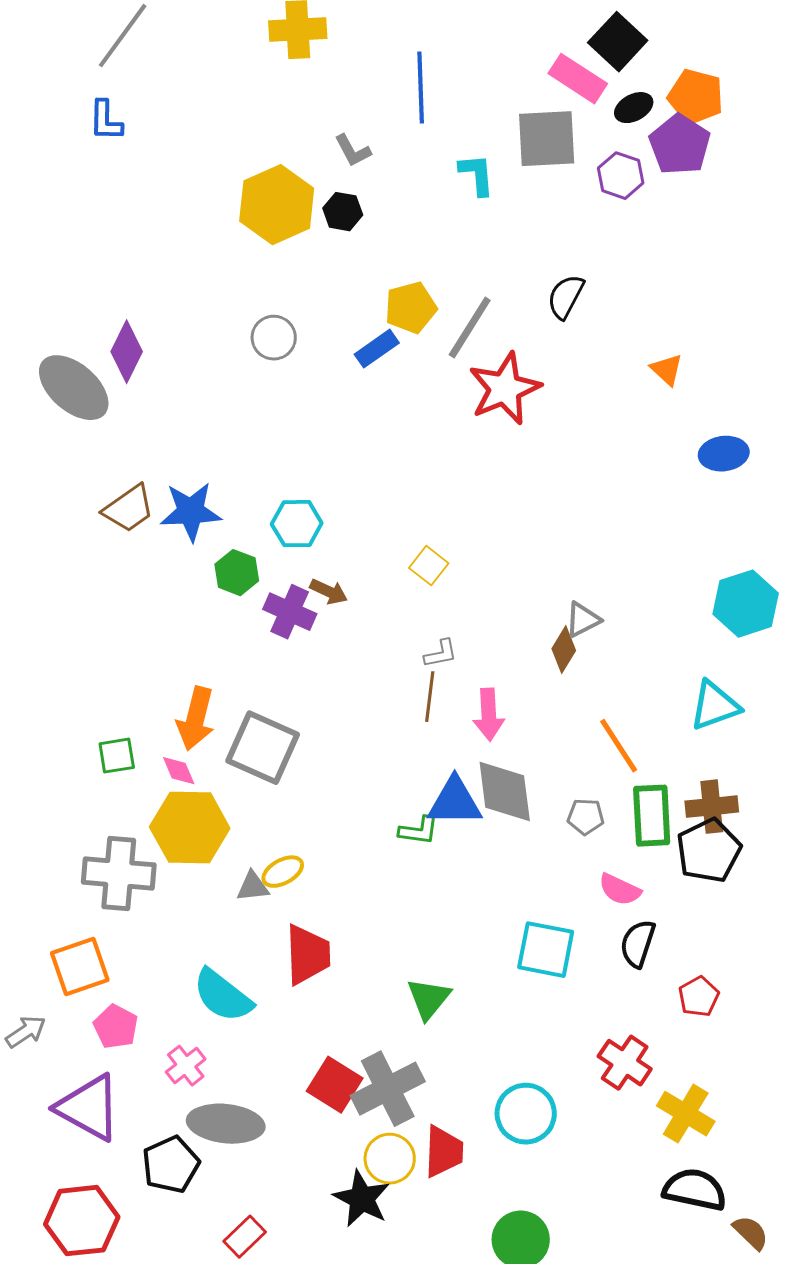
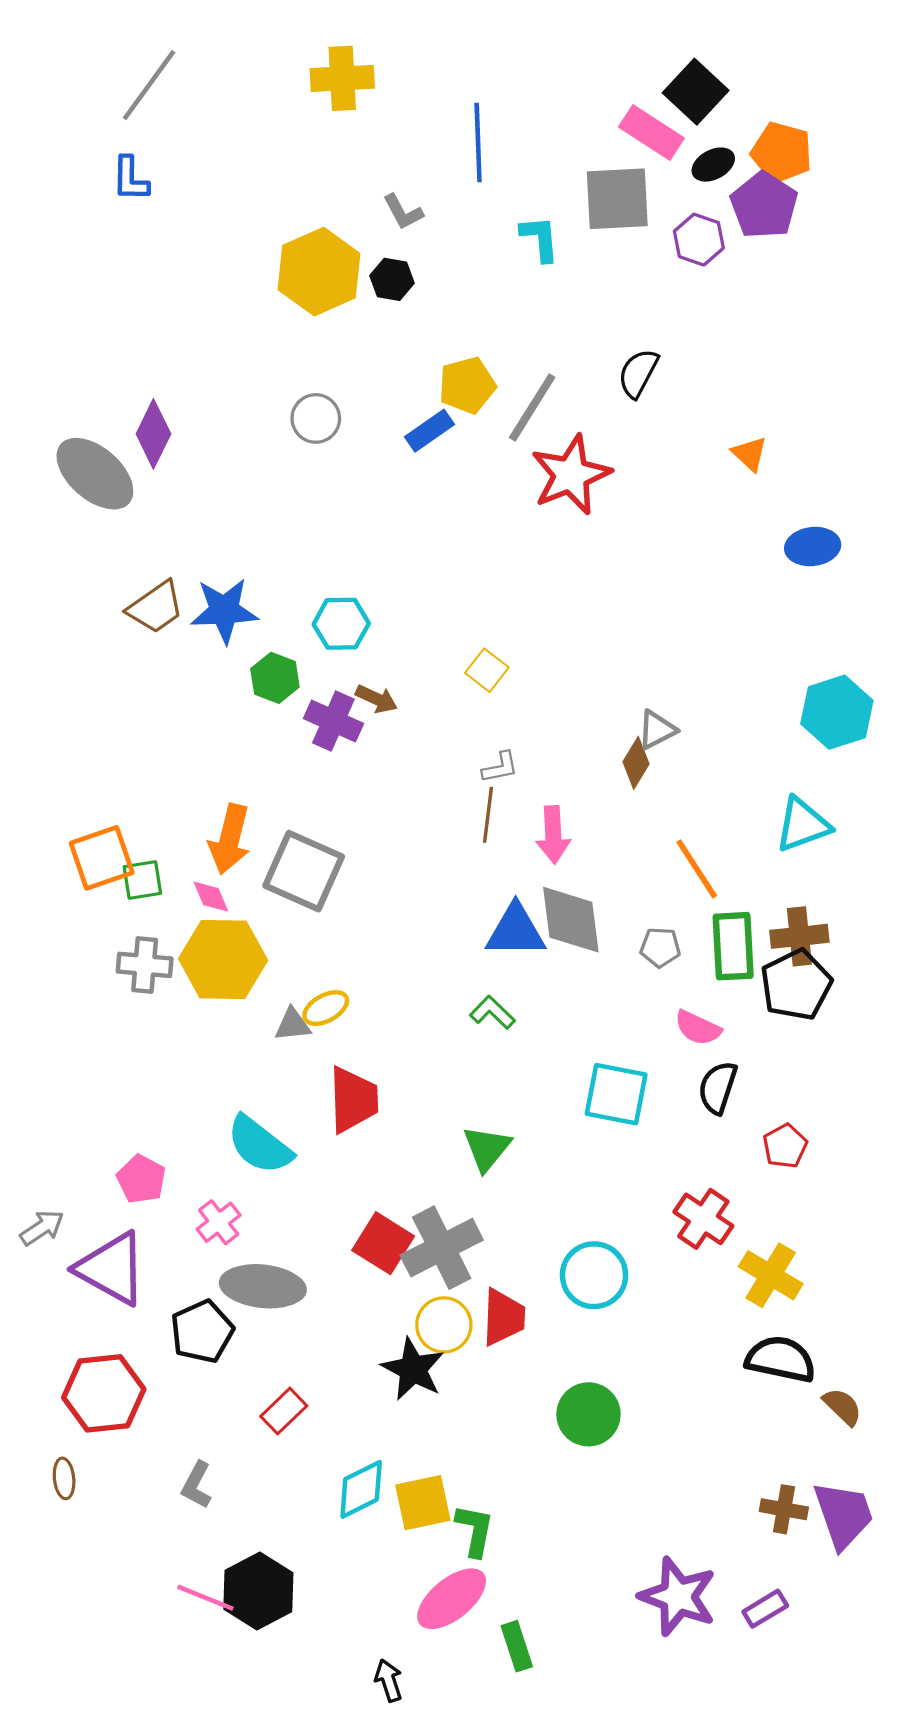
green L-shape: (419, 831) -> (492, 1012), moved, turned -144
gray cross: (119, 874) -> (145, 965), moved, size x0.7
orange square: (80, 967) -> (102, 858), moved
gray arrow: (26, 1032) -> (42, 1228), moved

